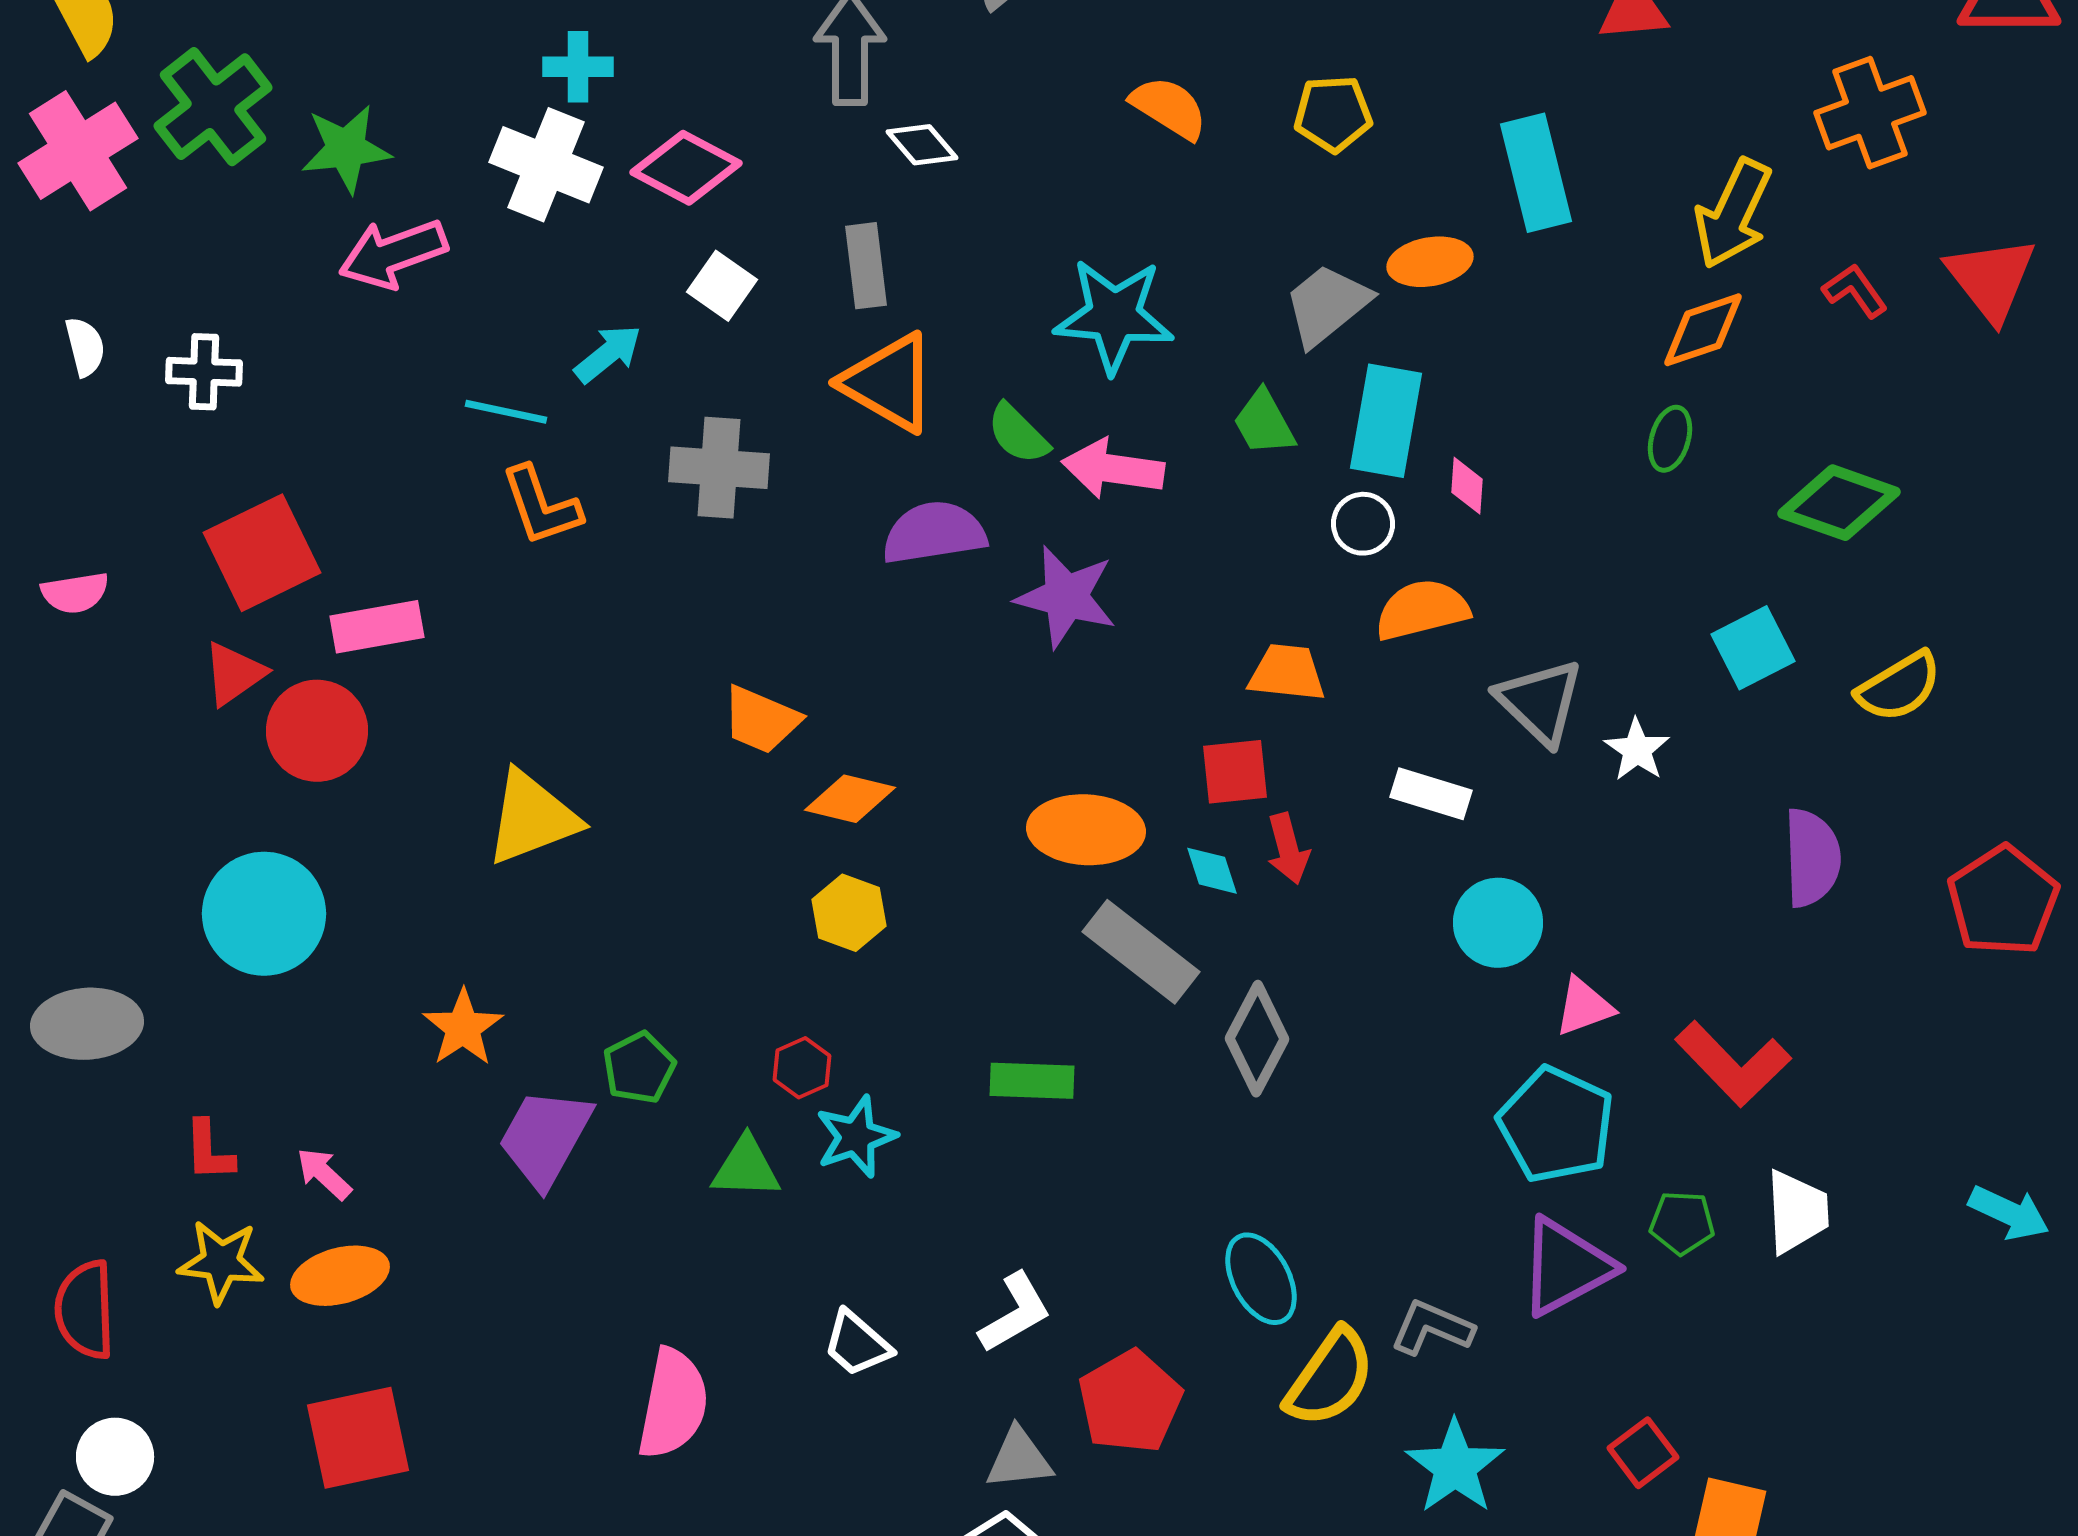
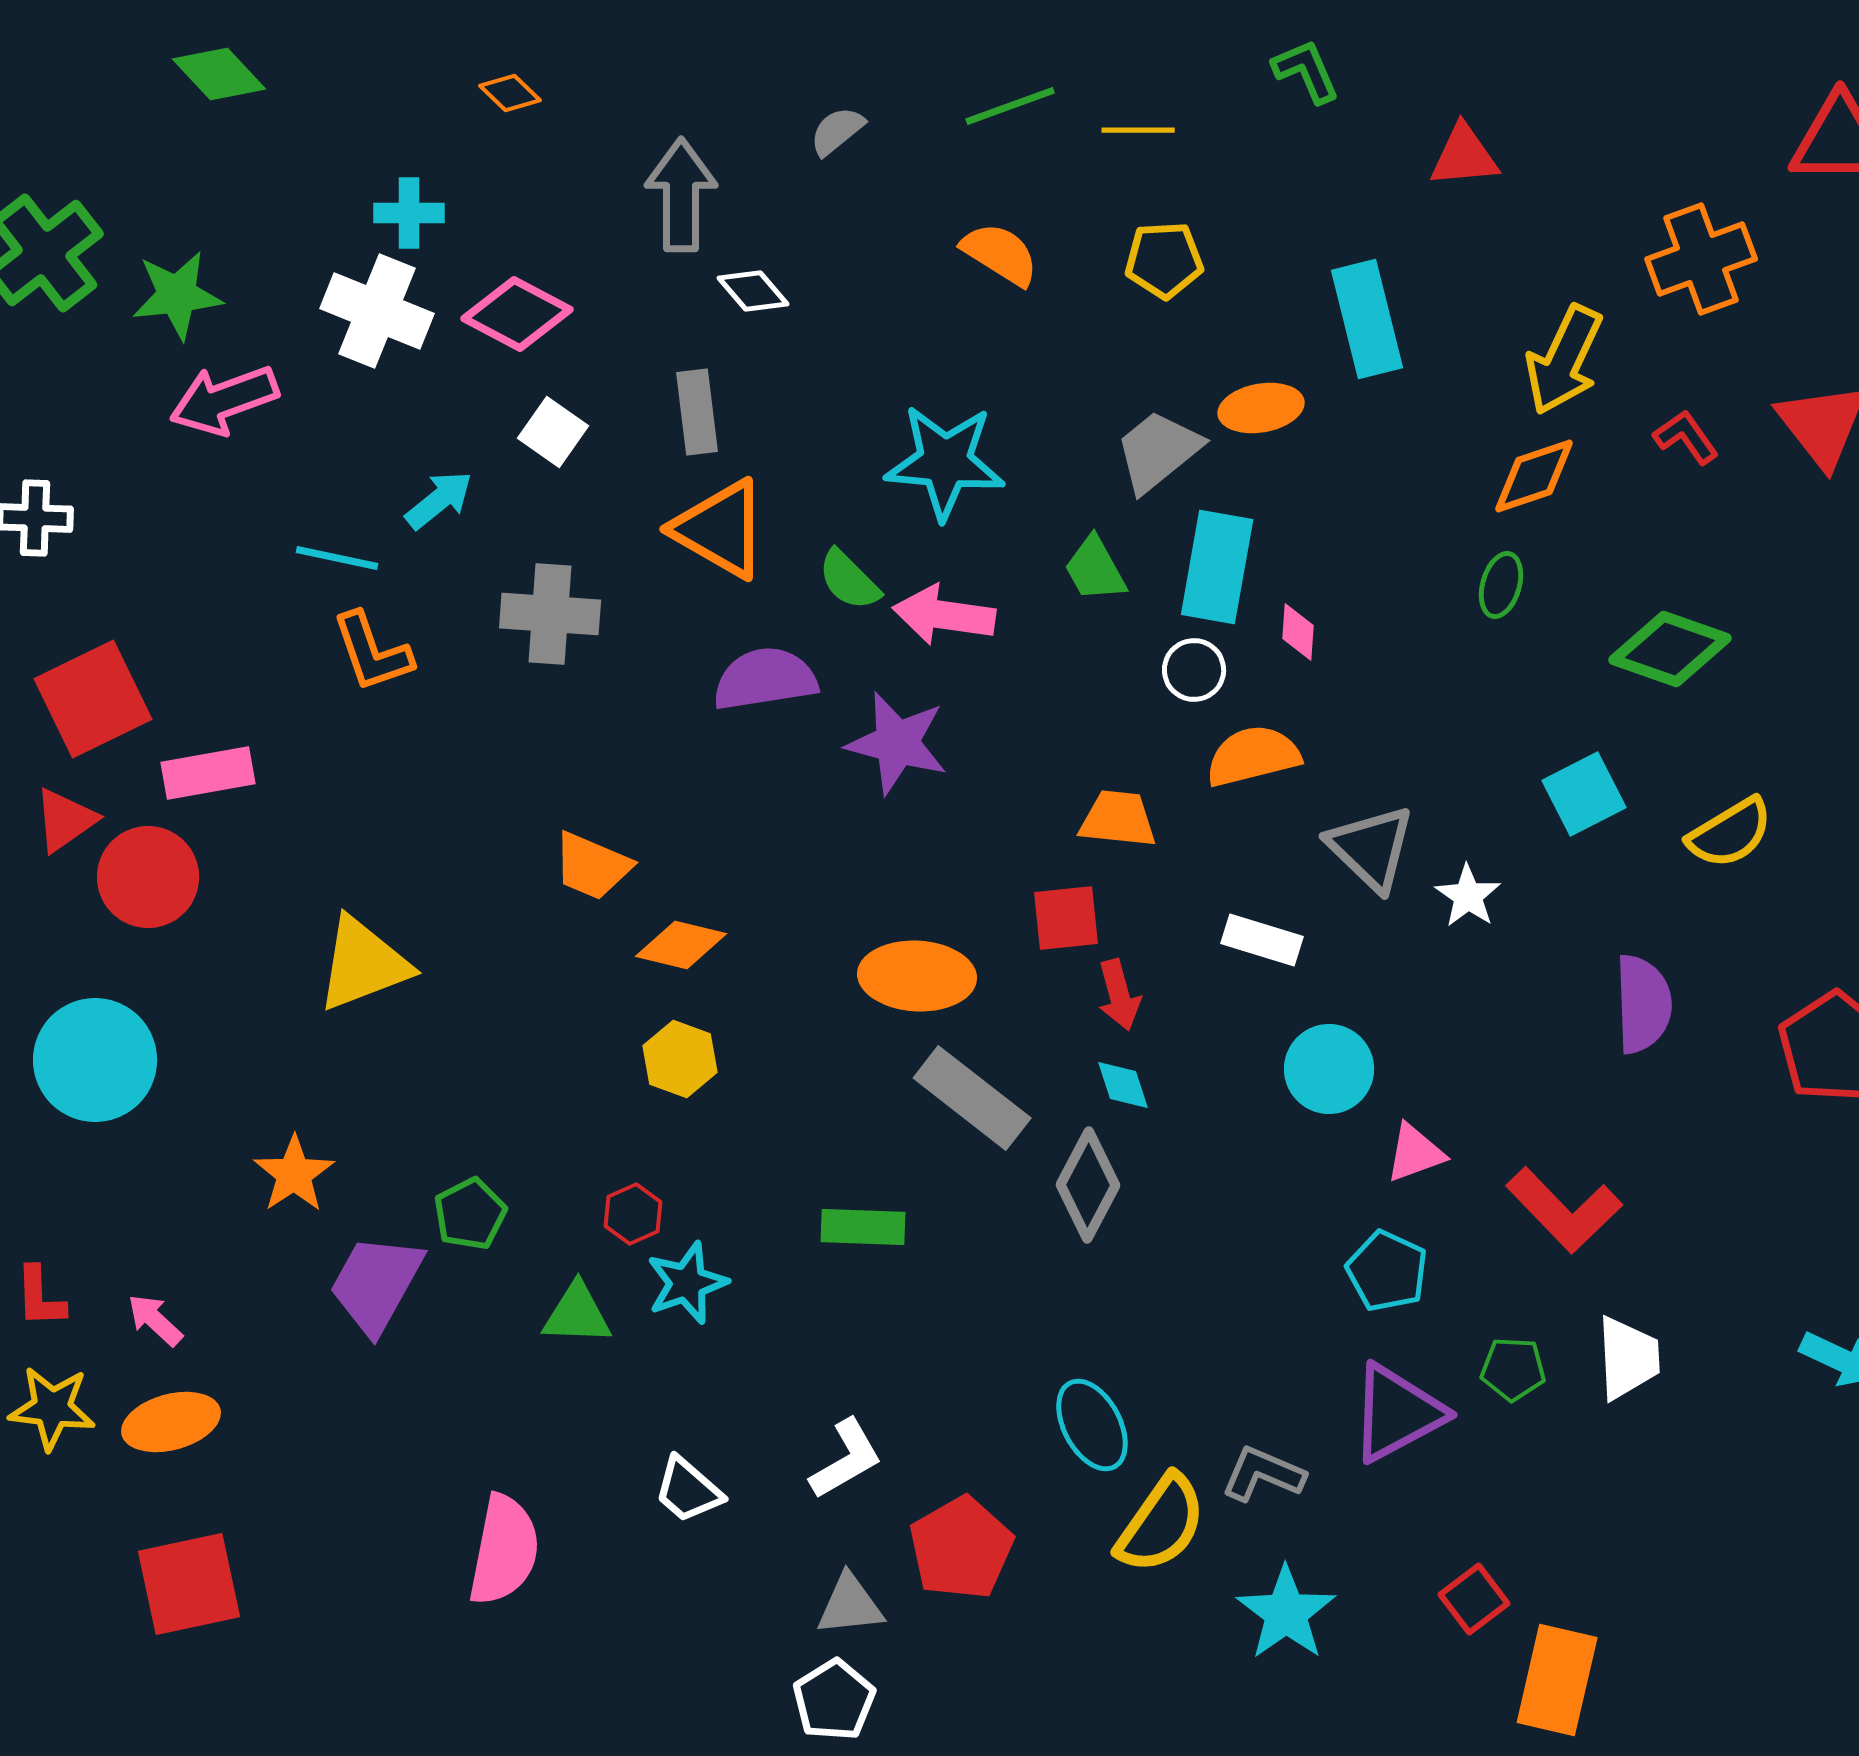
cyan diamond: (1212, 871) -> (1123, 1085), moved
cyan pentagon: (1556, 1125) -> (1387, 1271), size x0.7

